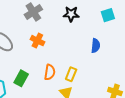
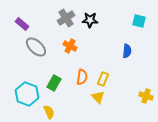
black star: (71, 14) -> (90, 20), moved
cyan square: (108, 15) -> (139, 21), turned 32

